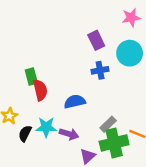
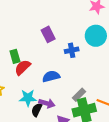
purple rectangle: (96, 40) -> (48, 34), moved
red semicircle: (40, 90) -> (23, 67), turned -120
black semicircle: (25, 133) -> (37, 110), moved

